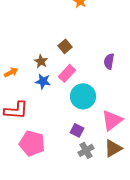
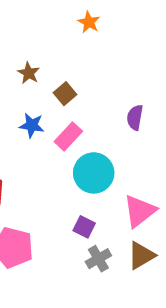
brown star: (41, 61) -> (29, 73), moved
blue star: (43, 81) -> (32, 125), moved

